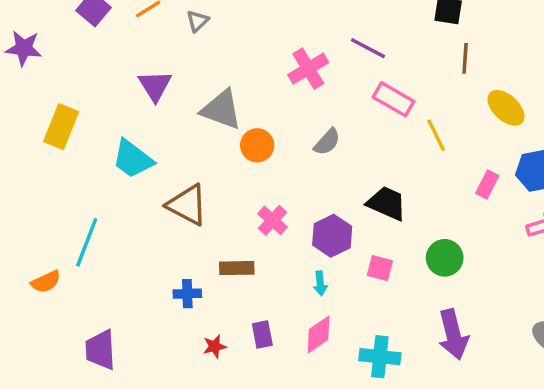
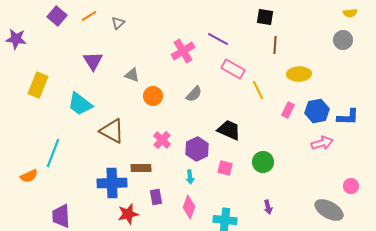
yellow ellipse: (506, 108) -> (299, 74), turned -45
gray triangle: (221, 110) -> (132, 75), size x0.6
pink rectangle: (487, 185) -> (288, 110), moved
blue cross: (187, 294) -> (112, 183), size x1.8
purple rectangle: (262, 335) -> (156, 197), moved
pink diamond: (319, 335) -> (189, 207), turned -35
purple arrow: (453, 335) -> (268, 207), size x0.5
red star: (215, 346) -> (128, 214), size x1.5

